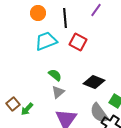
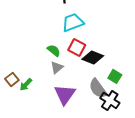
cyan trapezoid: (46, 41) -> (73, 22), moved
red square: (78, 42) -> (77, 47), moved

